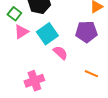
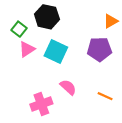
cyan square: (47, 34) -> (56, 51), turned -30
pink semicircle: (60, 53) -> (68, 87), moved

